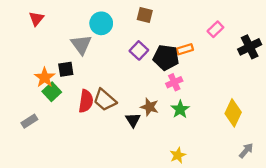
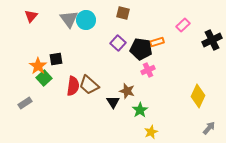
gray triangle: (81, 45) -> (69, 19), moved
green star: (180, 109) -> (140, 110), moved

